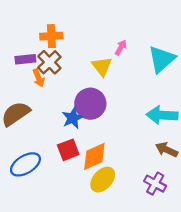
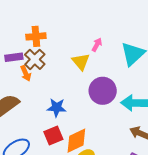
purple circle: (90, 104) -> (103, 91), moved
blue star: (73, 118) -> (57, 108), turned 30

